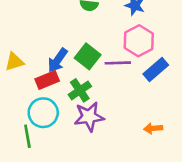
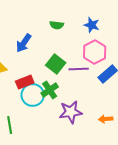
blue arrow: (58, 60) -> (24, 43), moved
cyan circle: (43, 113) -> (33, 95), moved
purple star: (89, 117) -> (71, 112), moved

